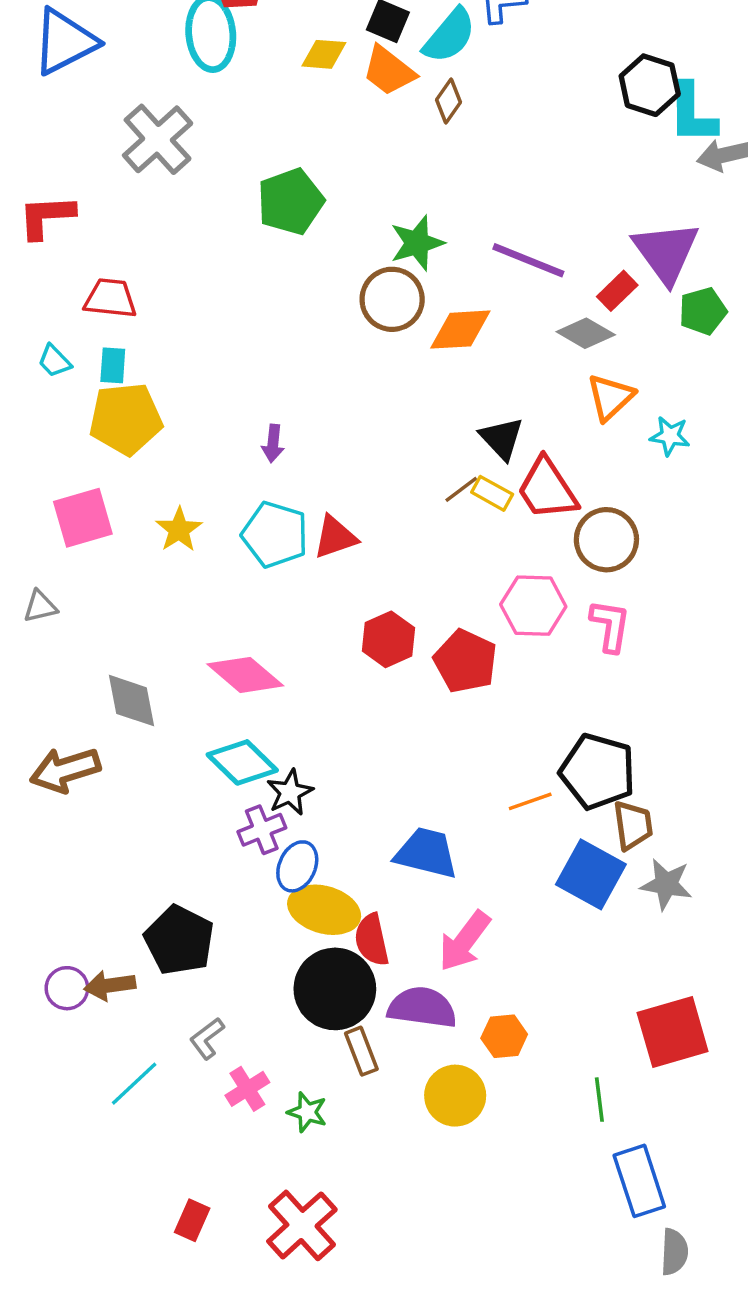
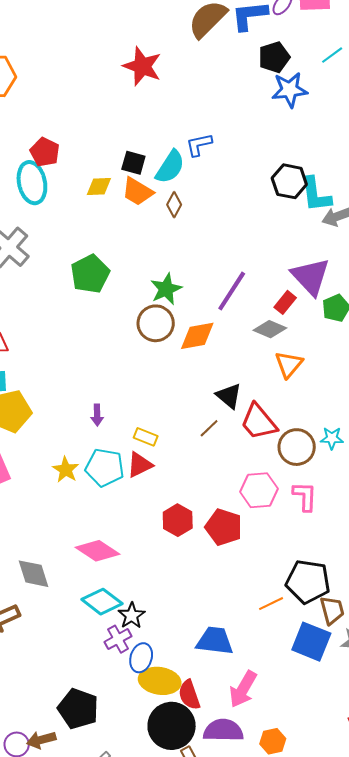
purple line: (528, 260) -> (232, 291), turned -72
cyan star: (670, 436) -> (332, 438), moved
yellow rectangle: (492, 493) -> (146, 437), moved
yellow star: (179, 530) -> (66, 470), moved

